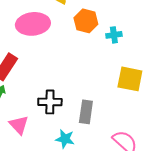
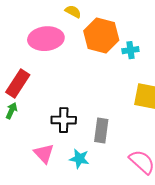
orange hexagon: (86, 21) -> (101, 35), size x1.4
pink triangle: (19, 125) -> (44, 153), moved

